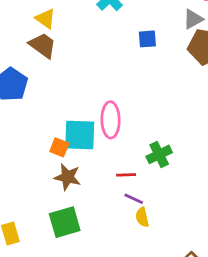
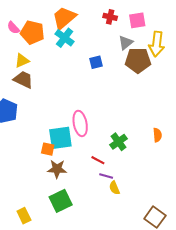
yellow triangle: (45, 19) -> (22, 61), turned -49
red line: (126, 175) -> (98, 160), turned 40

